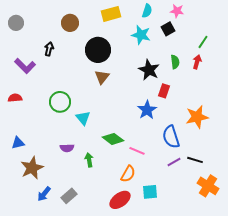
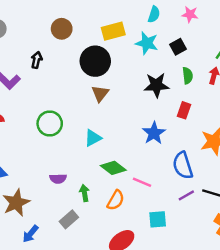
yellow rectangle: (111, 14) -> (113, 31), moved
black square: (168, 29) -> (178, 47), moved
black star: (149, 70) -> (156, 85), turned -30
red rectangle: (164, 91) -> (184, 110), moved
cyan triangle: (83, 118) -> (93, 138), moved, turned 42
orange semicircle: (128, 174) -> (116, 200), moved
cyan square: (150, 192) -> (158, 219), moved
gray rectangle: (69, 196) -> (69, 219), moved

